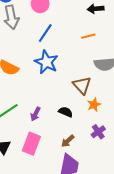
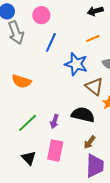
blue star: (46, 62) -> (76, 64), moved
black semicircle: (66, 112) -> (83, 115), size x1.6

